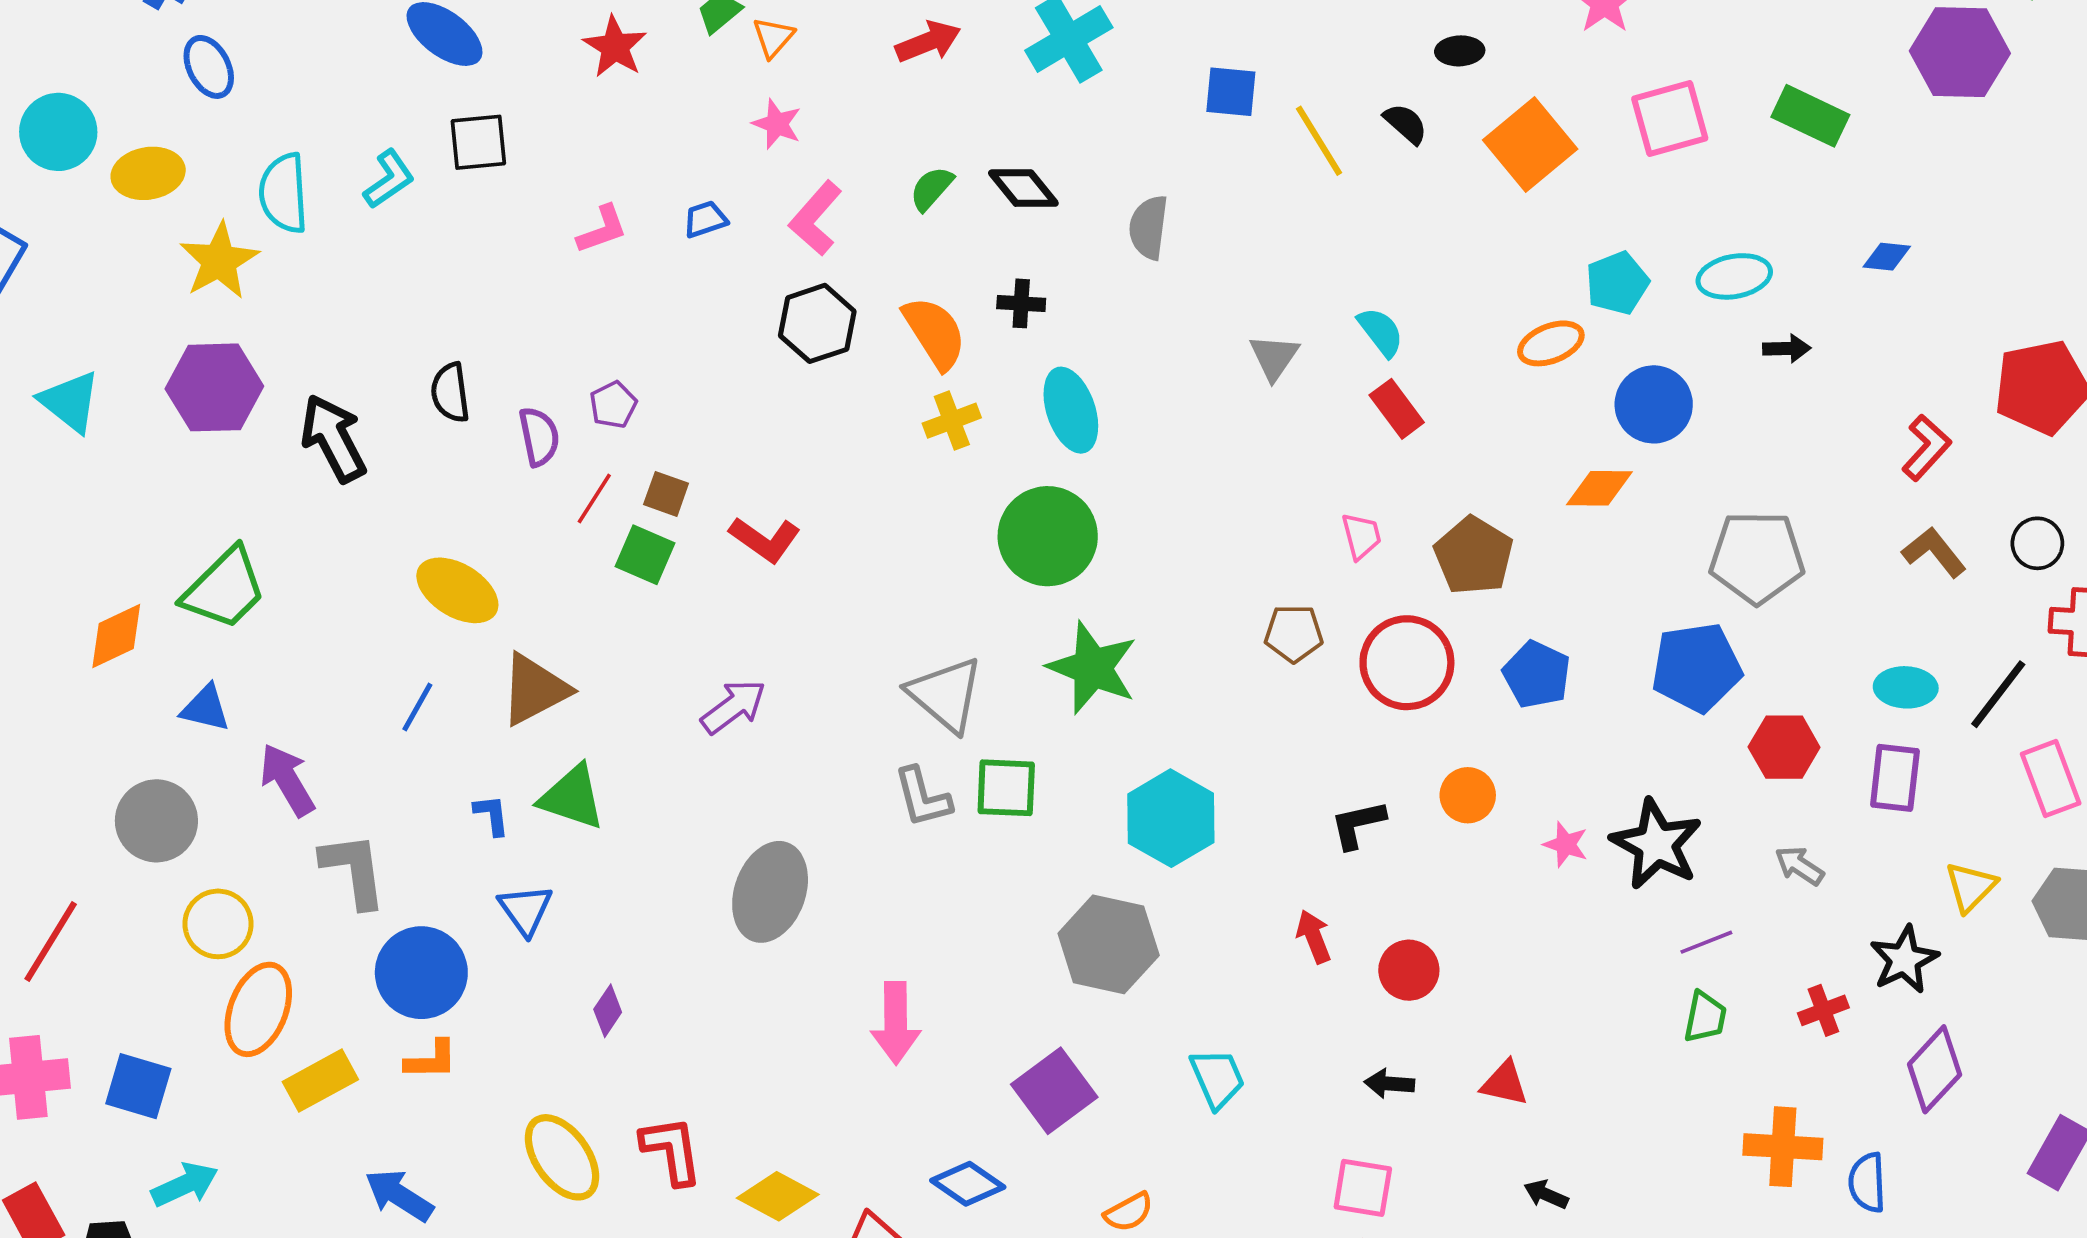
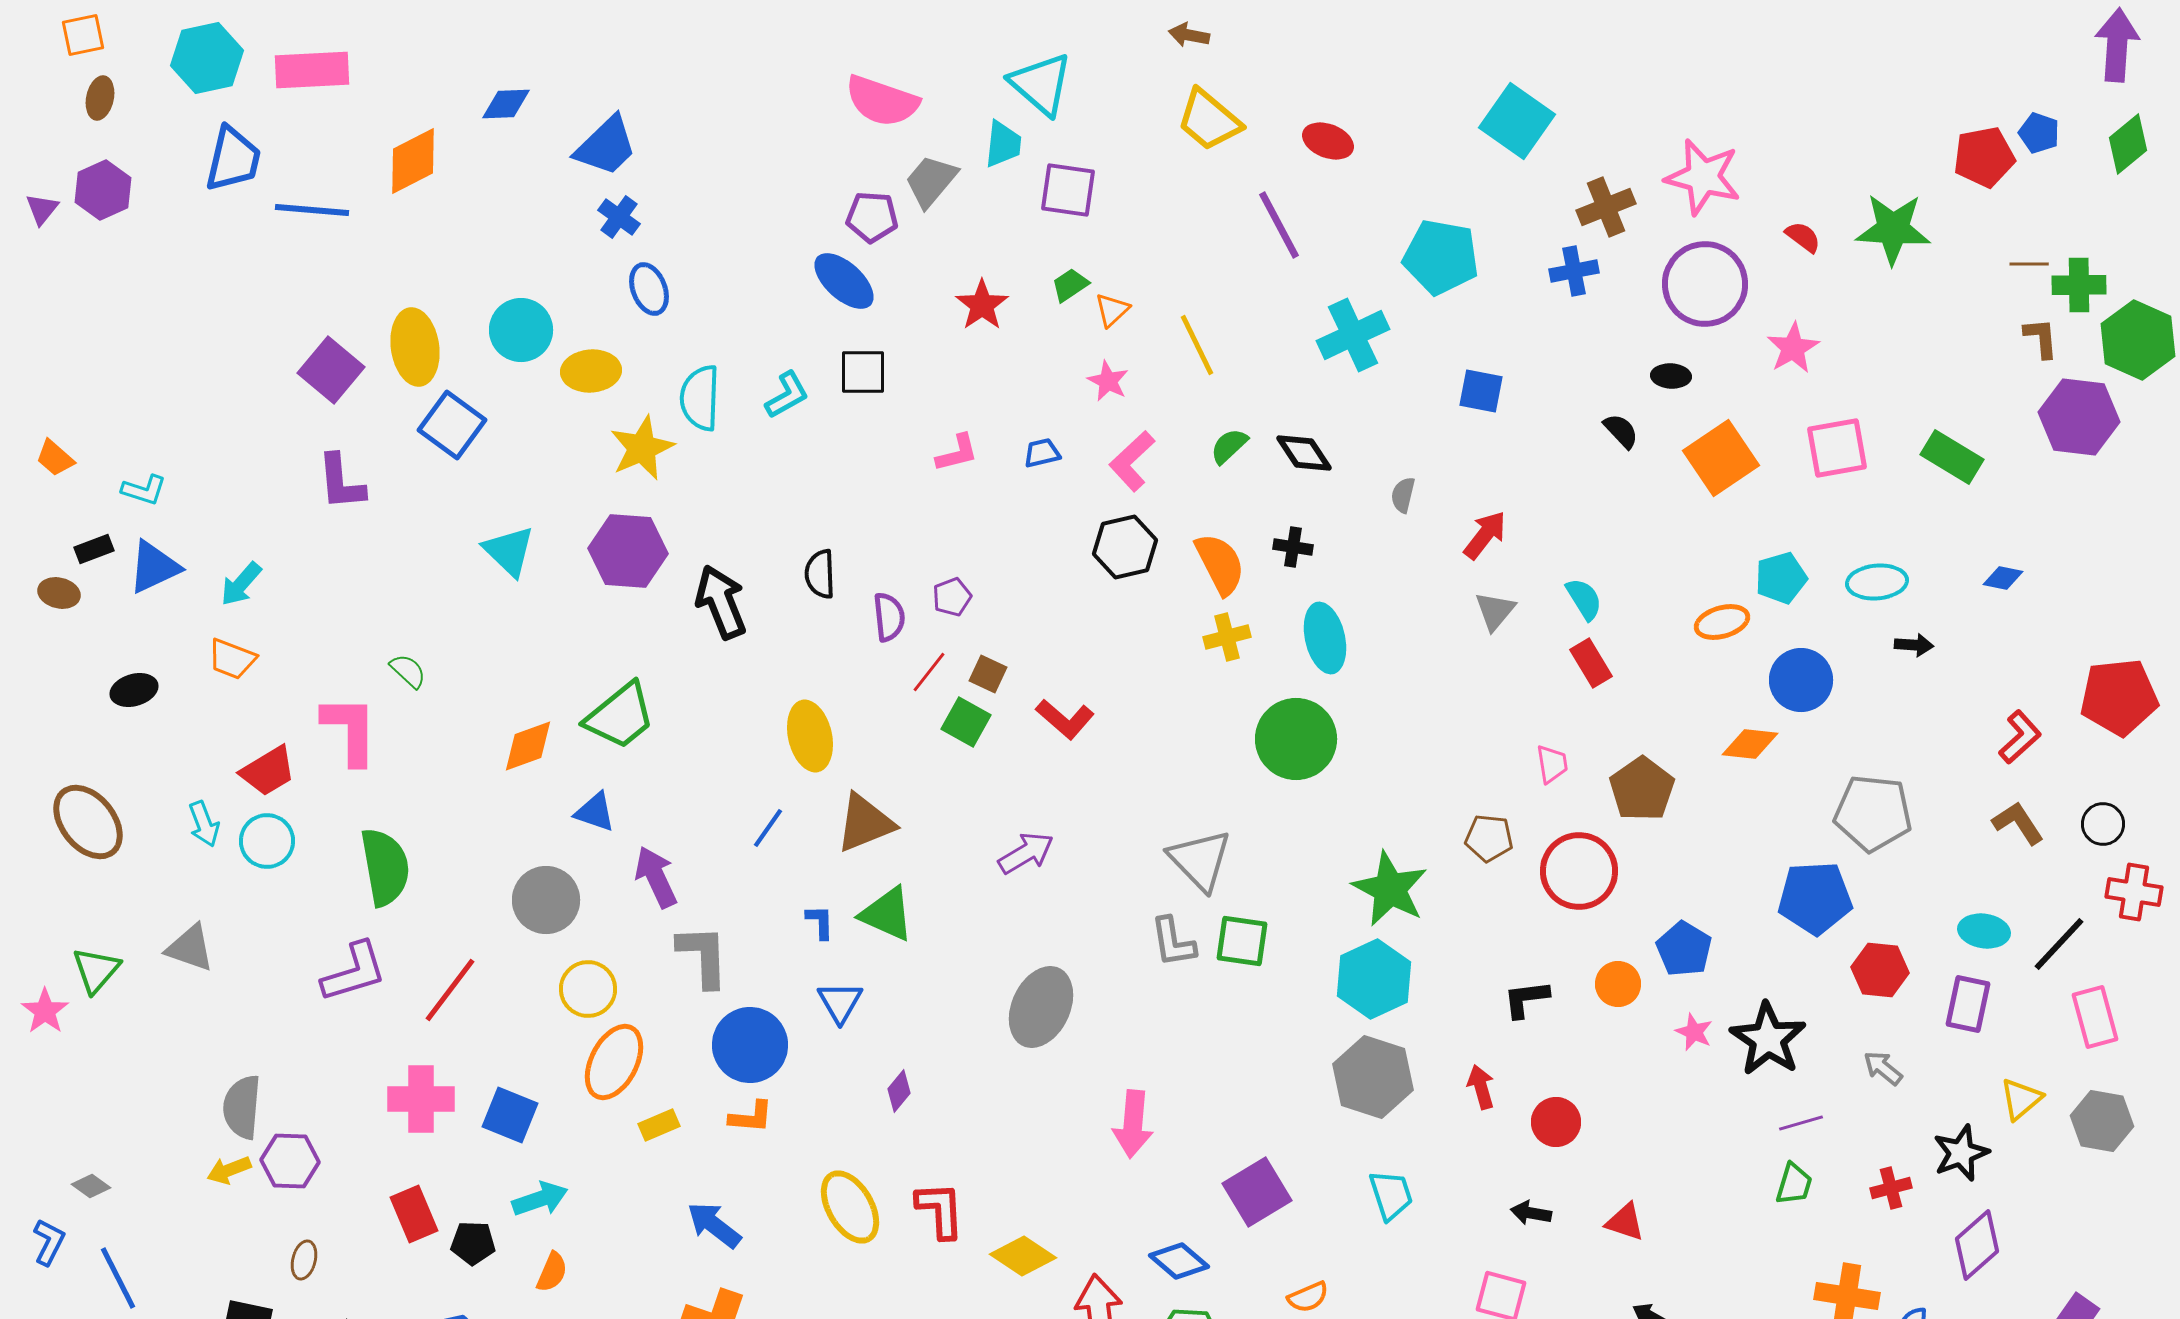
red arrow: (928, 42) -> (1485, 535), moved, turned -36
yellow line: (1319, 141) -> (1197, 345), moved
gray semicircle: (1149, 227) -> (1403, 495), size x0.7
yellow ellipse: (457, 590) -> (810, 736), turned 40
green star: (1092, 668) -> (1390, 889), moved
blue pentagon: (1537, 675) -> (1684, 949), moved
gray hexagon: (1109, 944) -> (1373, 1077), moved
yellow rectangle: (320, 1081) -> (659, 1125), size x0.7

